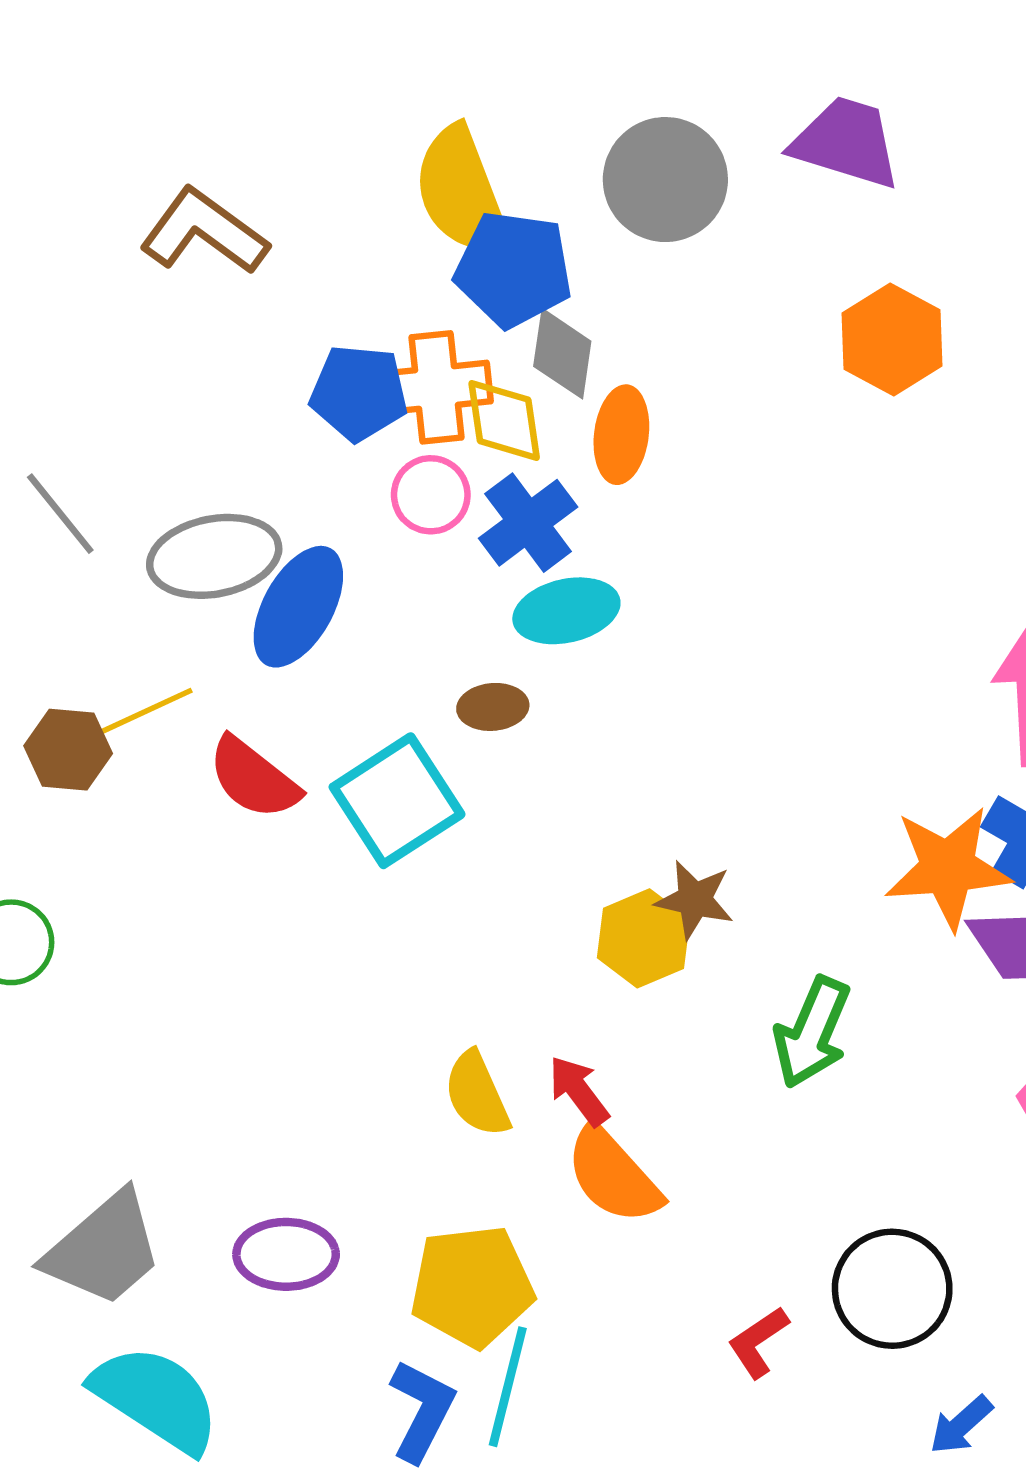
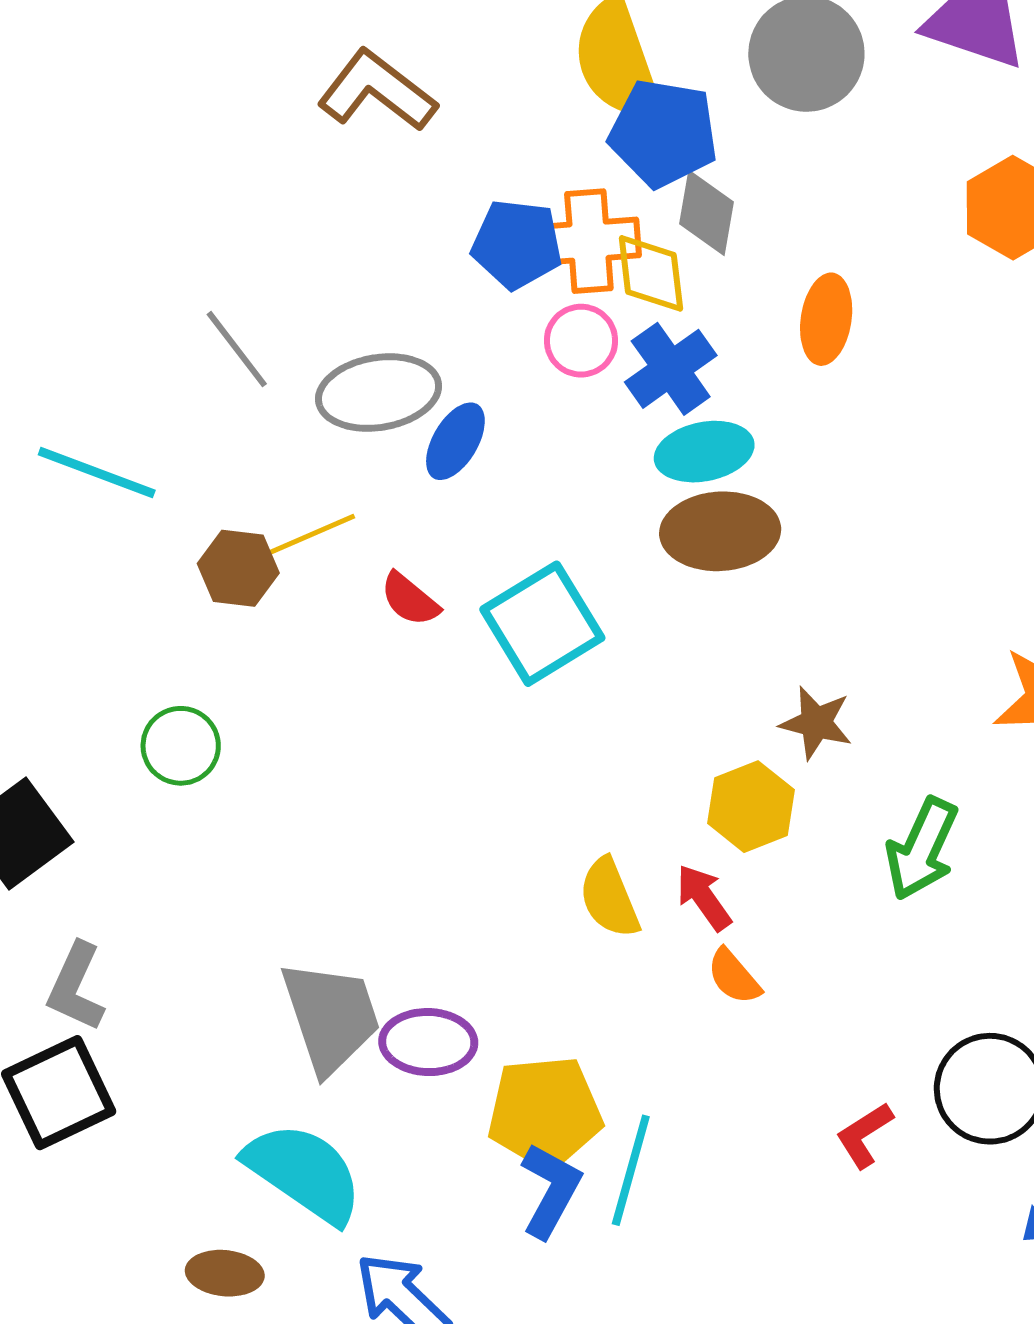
orange ellipse: (621, 435) -> (826, 319), moved
blue ellipse: (298, 607) -> (455, 441), size x0.7
brown ellipse: (493, 707) -> (720, 531), moved, size x1.8
red semicircle: (254, 778) -> (410, 599), size x0.7
yellow hexagon: (643, 938) -> (751, 807), moved
orange semicircle: (613, 1175) -> (734, 977), size x0.6
gray trapezoid: (104, 1249) -> (331, 1017), moved, turned -69
yellow pentagon: (472, 1286) -> (545, 1112), moved

